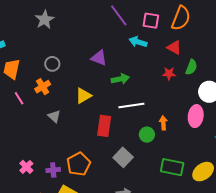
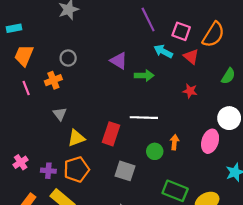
red triangle: (174, 47) -> (191, 56), moved
green semicircle: (191, 67) -> (228, 76), moved
green arrow: (120, 79) -> (144, 76), moved
yellow triangle: (83, 96) -> (76, 138), moved
gray square: (123, 157) -> (125, 171), turned -36

